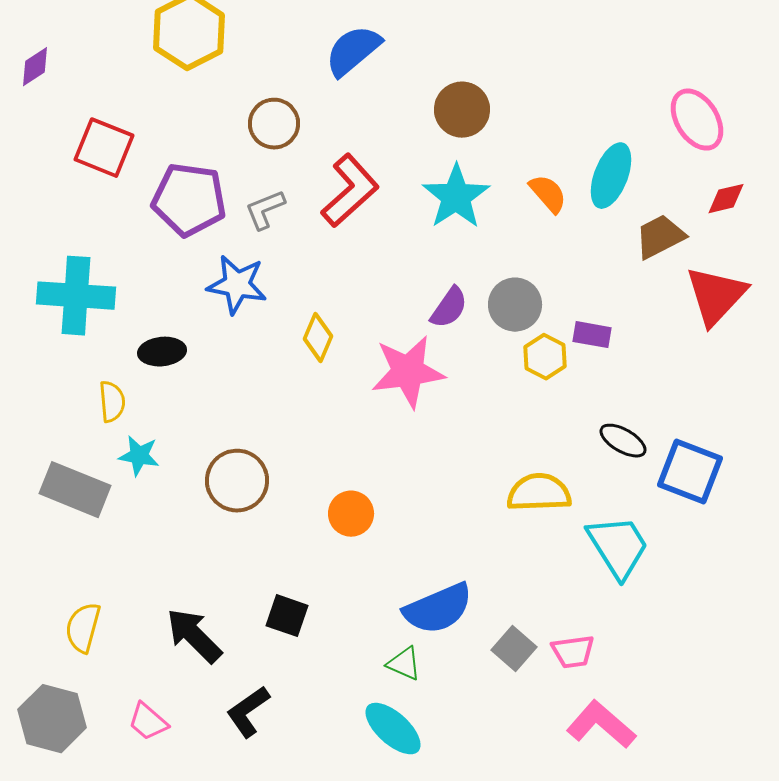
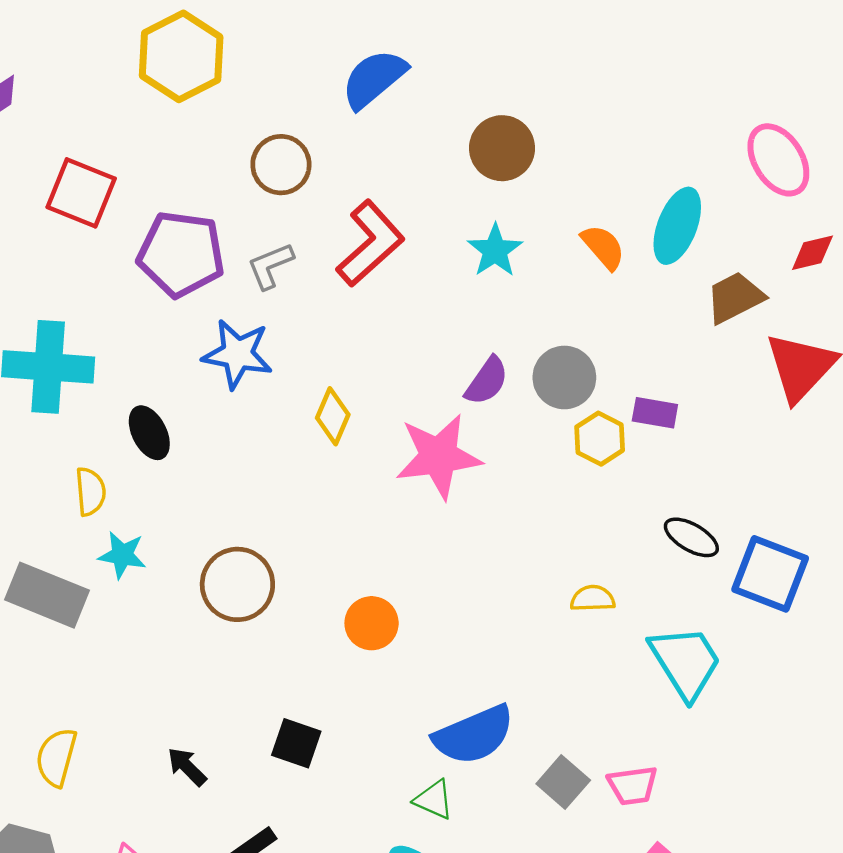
cyan star: (456, 197) -> (495, 250), size x0.7
black ellipse: (162, 352) -> (149, 433), turned 69
yellow semicircle: (539, 493) -> (593, 599), size x0.6
black arrow: (194, 636) -> (187, 767), size x0.6

